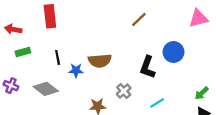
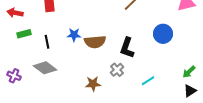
black line: (58, 57) -> (47, 42), moved
black L-shape: (147, 67) -> (127, 48), moved
blue star: (76, 70) -> (74, 35), moved
purple cross: (11, 86) -> (14, 76), moved

